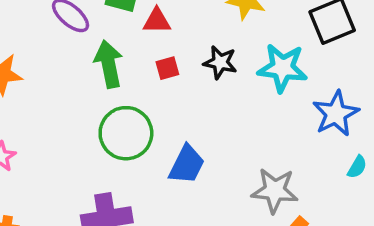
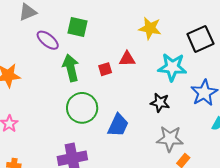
red triangle: (157, 21) -> (127, 59), moved
black star: (220, 62) -> (160, 103), moved

